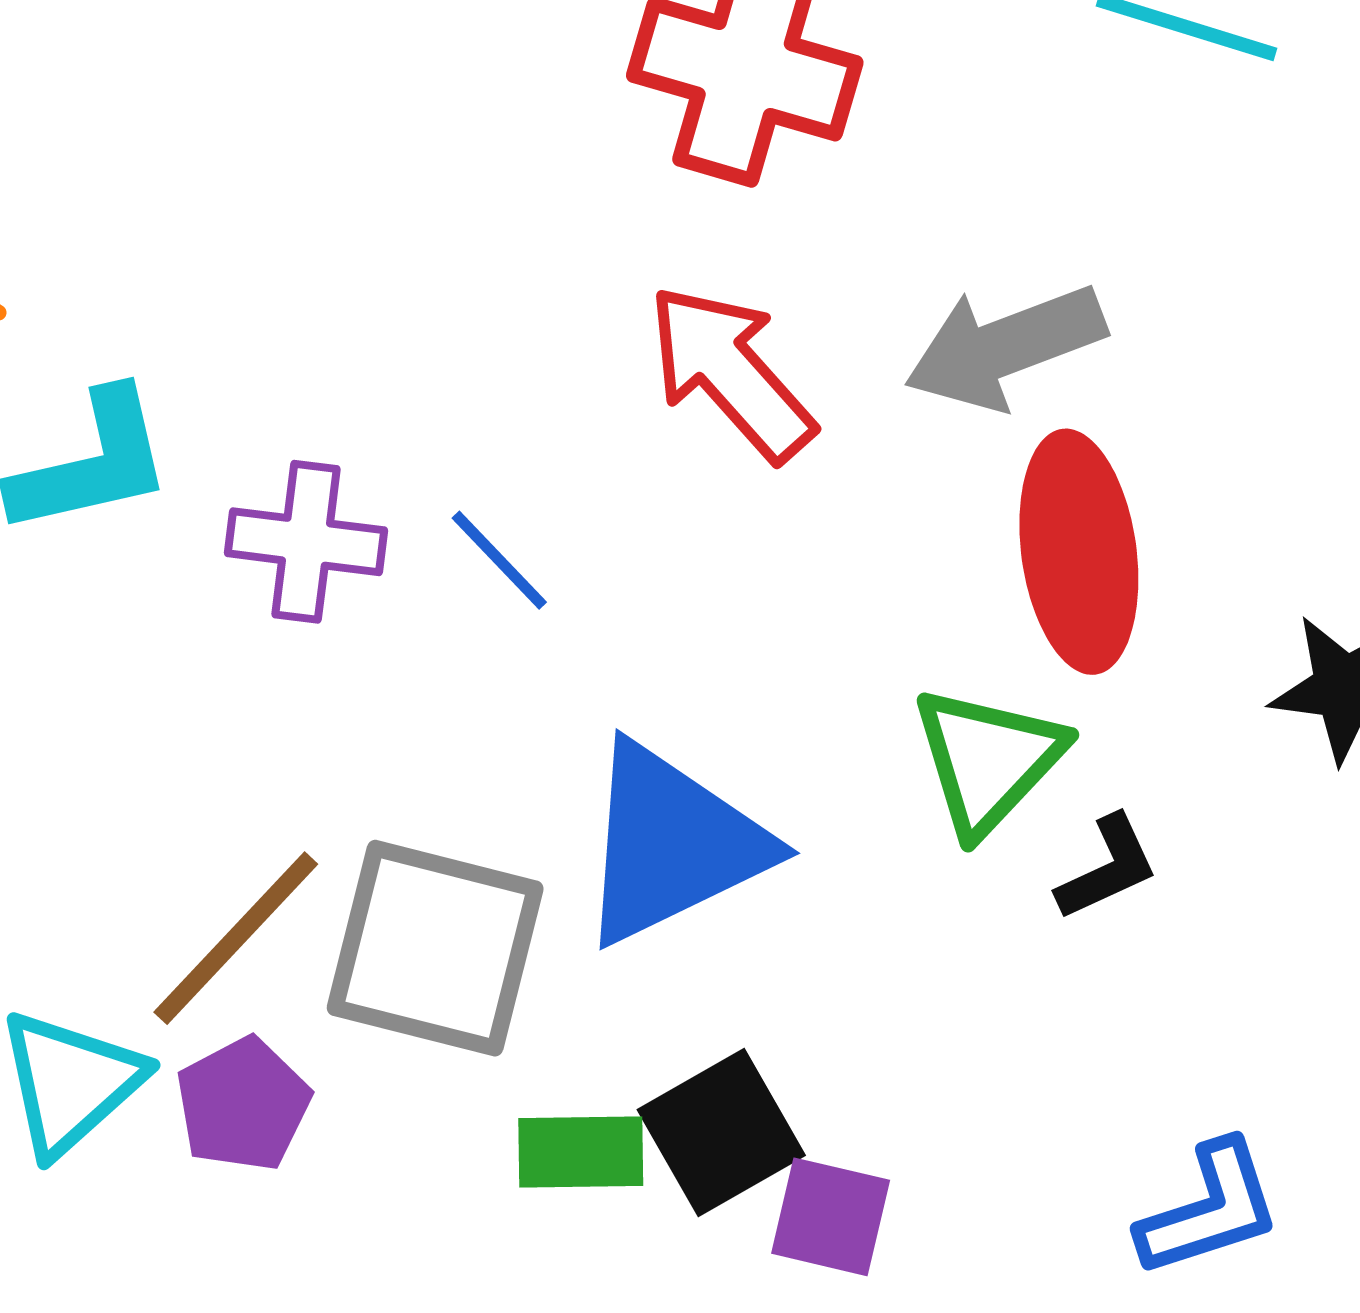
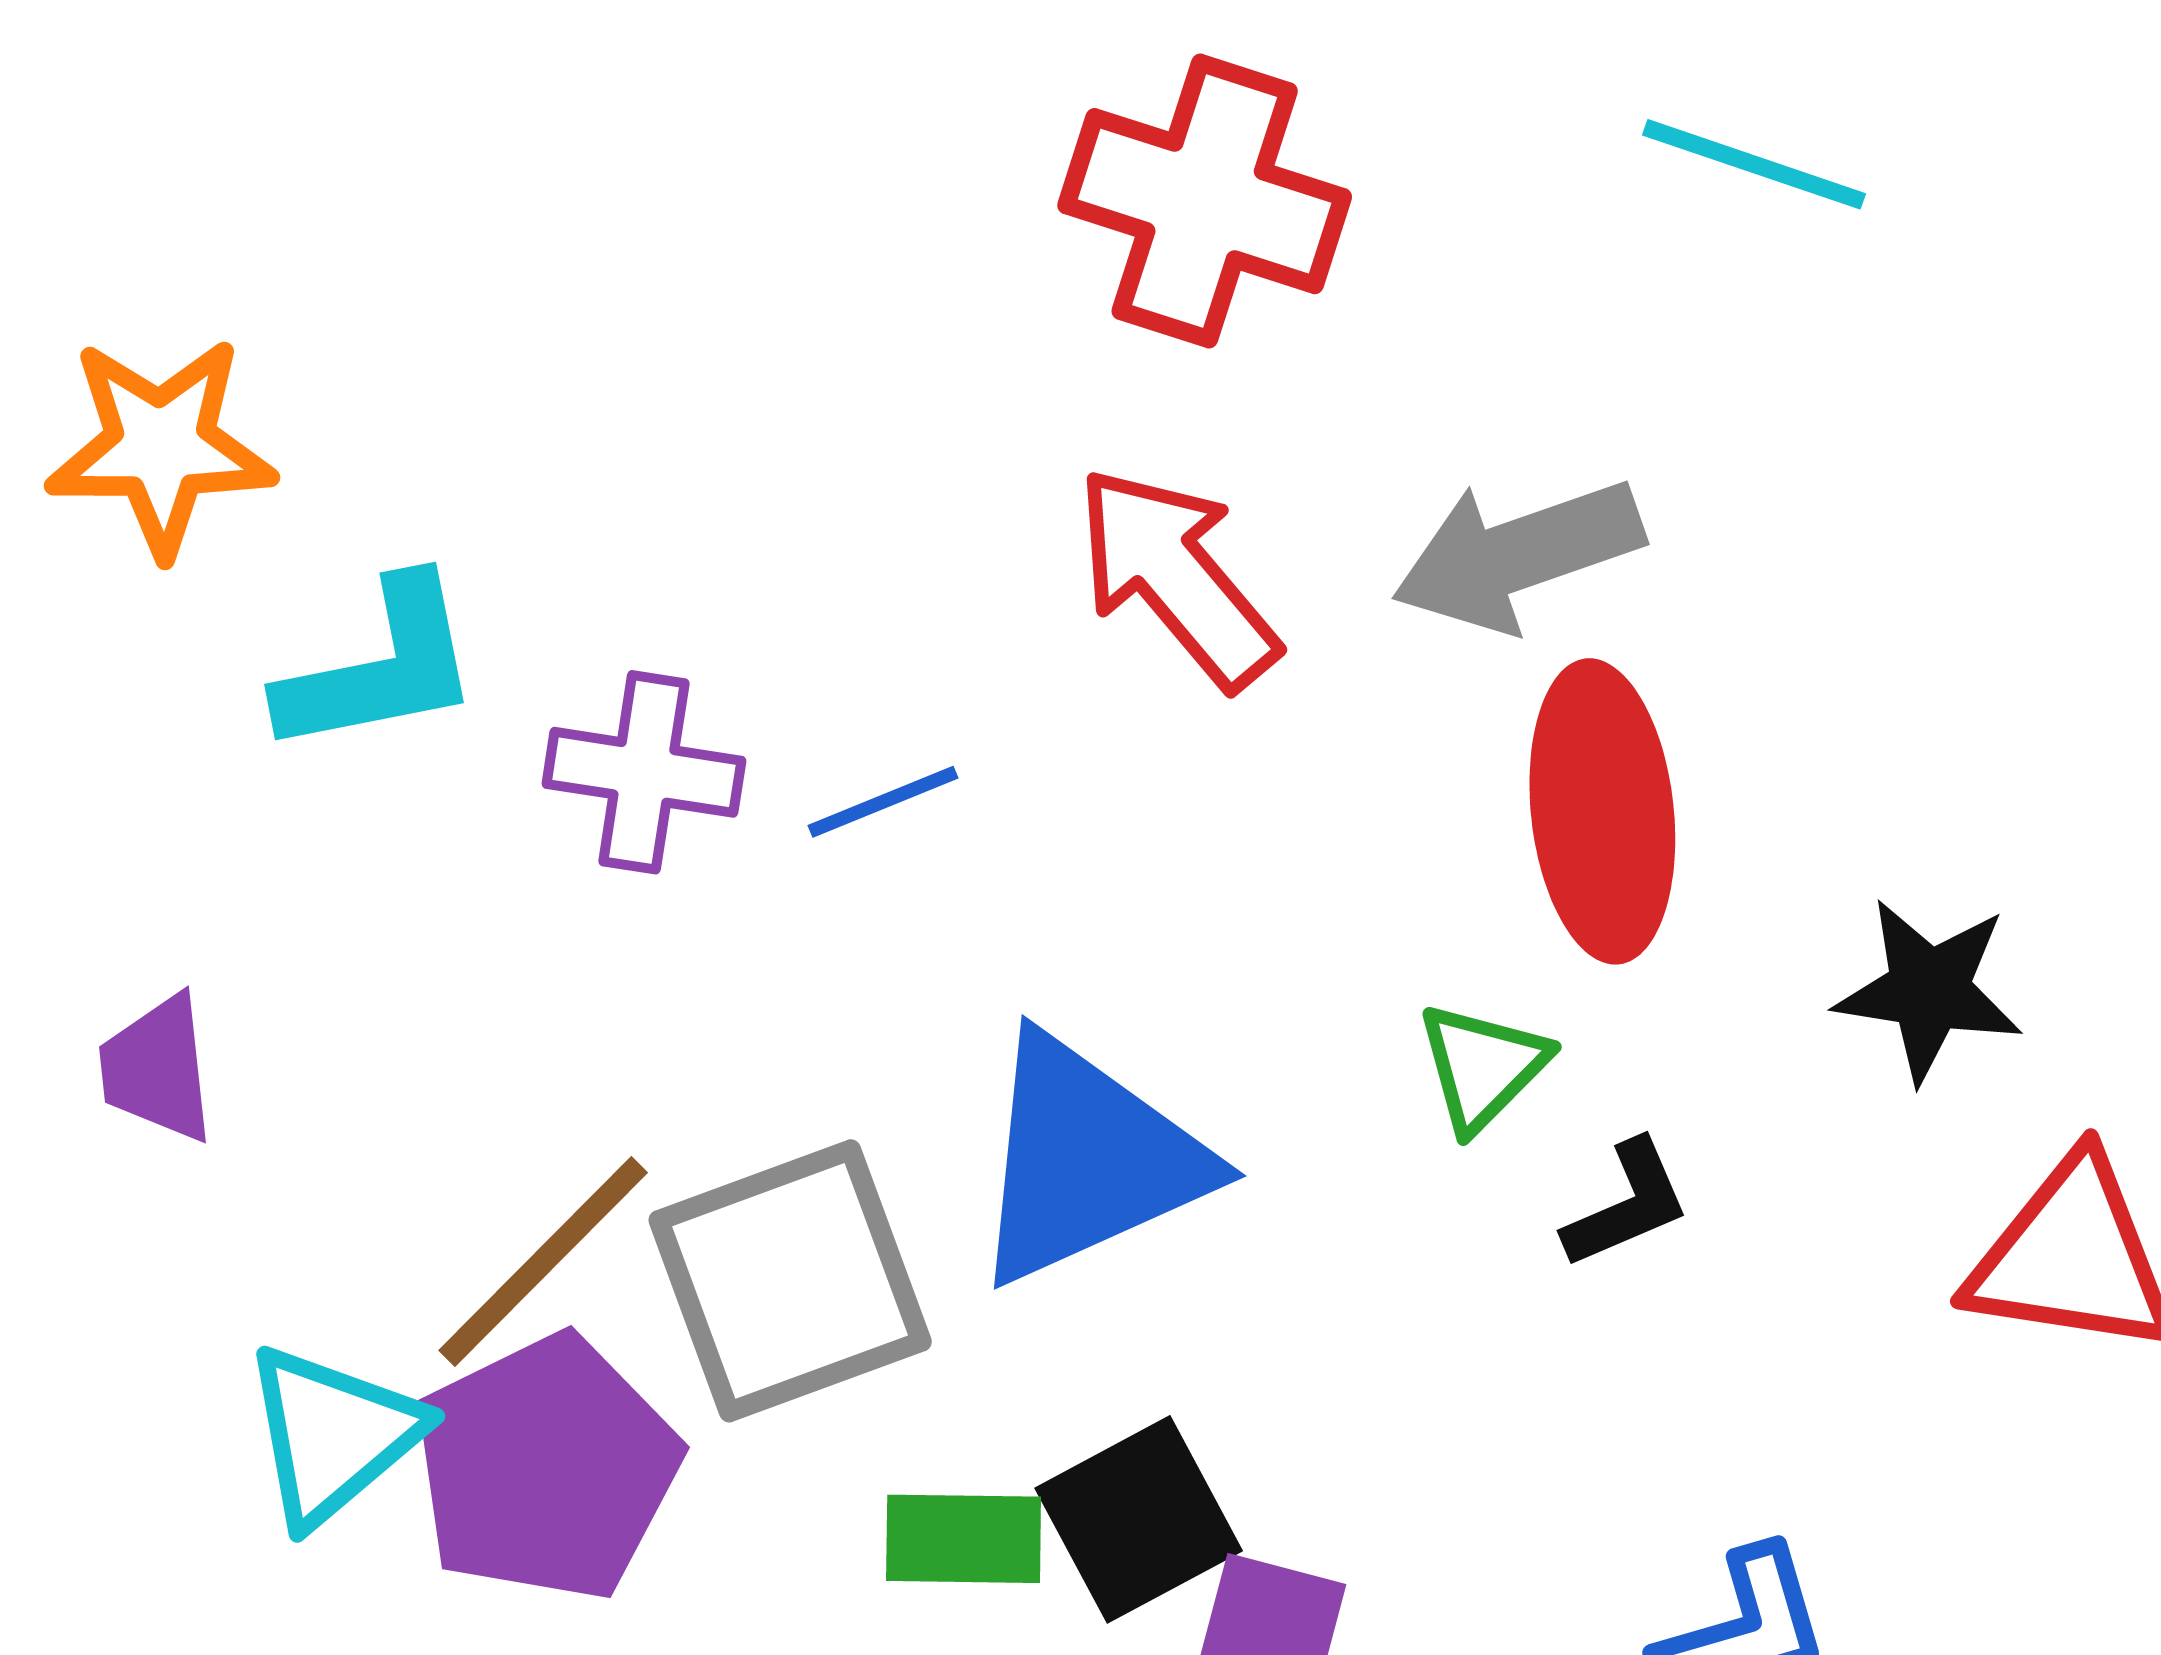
blue line: (499, 560) -> (883, 802), turned -70
green triangle: (988, 760) -> (1482, 1067), size x0.7
gray square: (435, 948) -> (790, 1281), turned -36
purple pentagon: (243, 1104) -> (546, 1468), size x1.6

